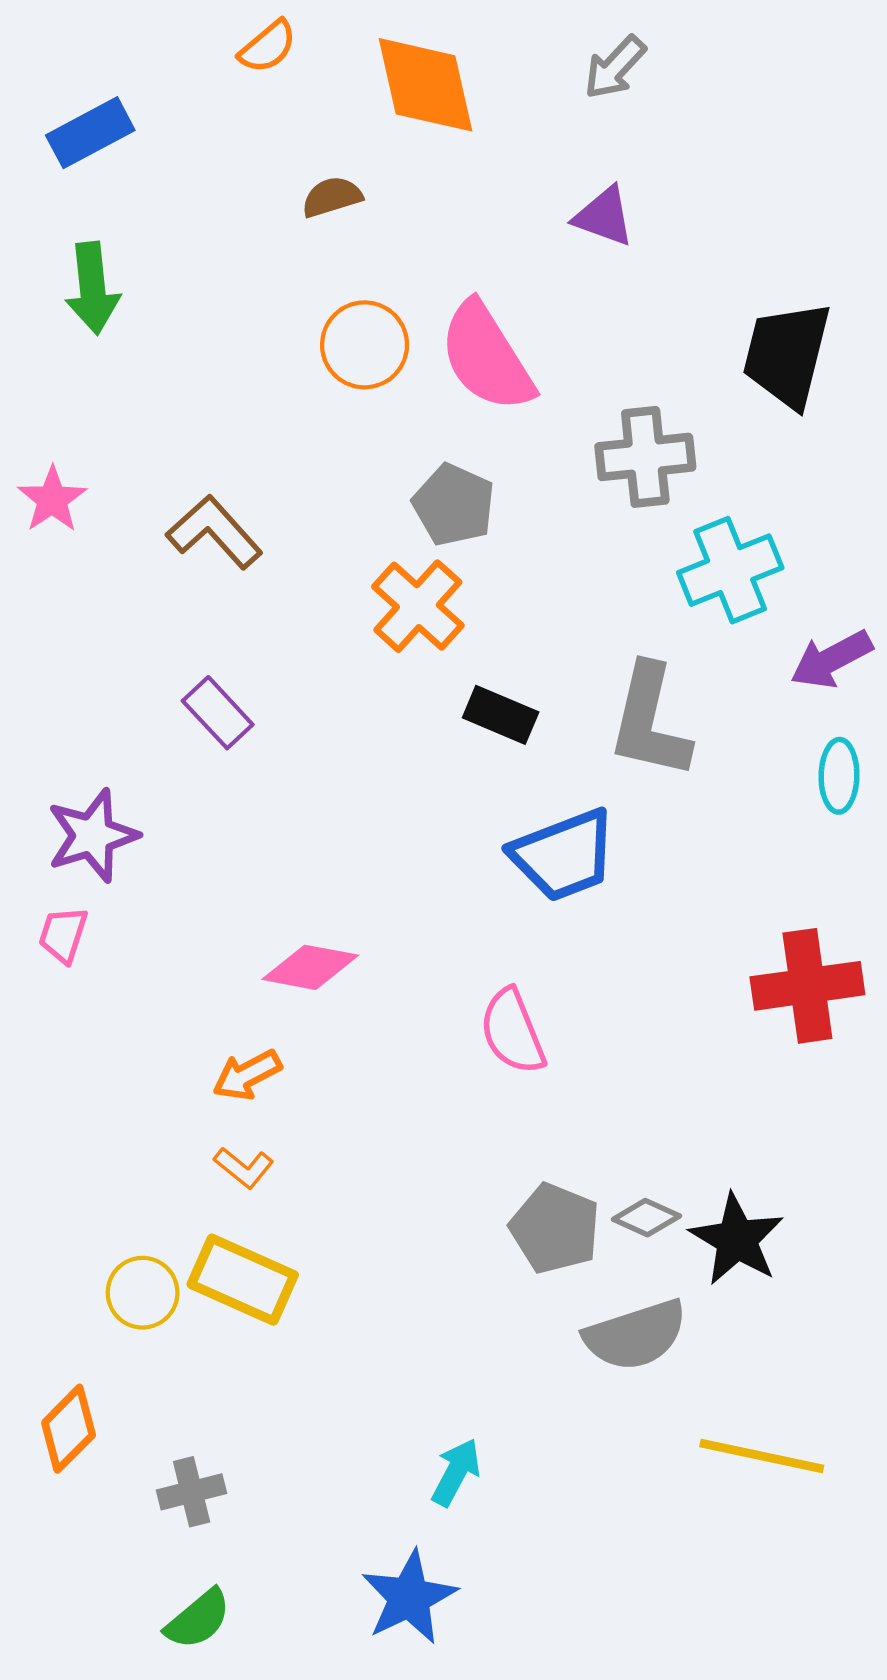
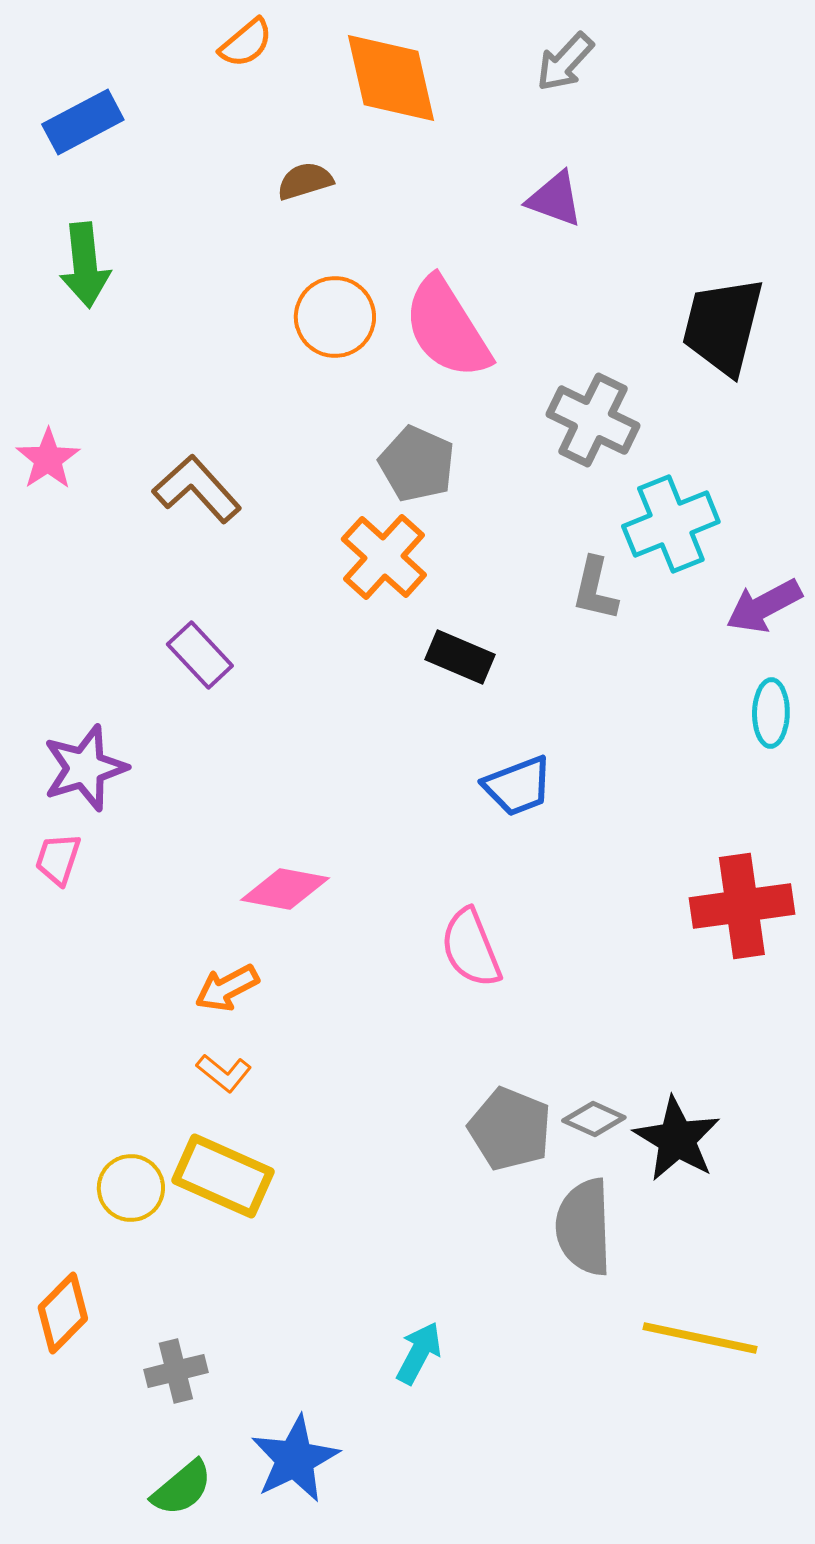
gray cross: (645, 457) -> (593, 420), turned 32
gray L-shape: (650, 721) -> (595, 589), moved, size x0.6
blue trapezoid: (564, 855) -> (518, 786), size x0.7
gray semicircle: (636, 1335) -> (584, 1227), turned 106
blue star: (409, 1597) -> (295, 1459), moved

